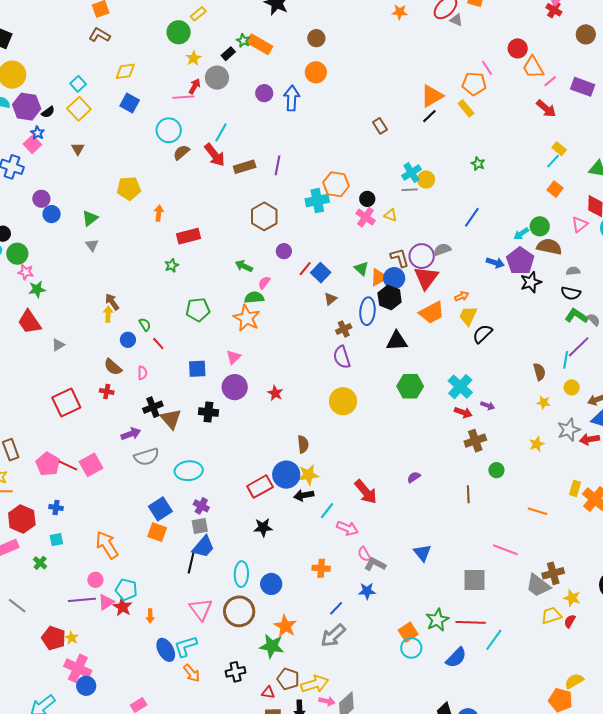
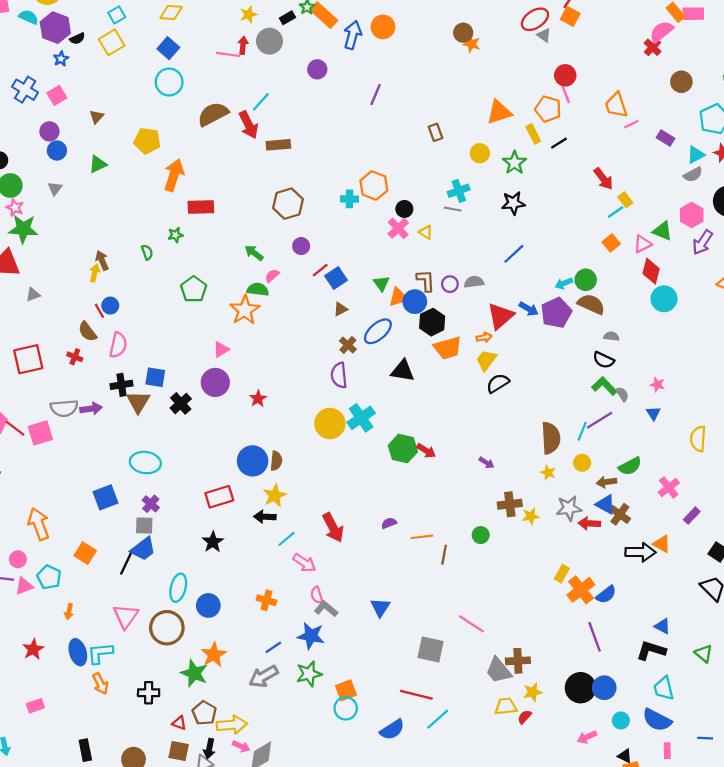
orange star: (400, 12) -> (472, 44), moved
brown circle: (316, 38) -> (463, 33), moved
red circle: (518, 48) -> (565, 75), moved
orange circle: (316, 72) -> (383, 27), moved
red arrow: (195, 86) -> (243, 45), turned -35
purple rectangle: (583, 87) -> (666, 138), size x0.7
blue arrow: (292, 98) -> (353, 35), moved
red arrow: (546, 109) -> (603, 179), moved
black line: (429, 116) -> (559, 143), moved
cyan circle: (169, 130) -> (169, 82), moved
pink square: (32, 144) -> (57, 95), moved
brown triangle: (78, 149) -> (97, 117), moved
brown semicircle: (181, 152) -> (213, 114), size x1.6
green star: (478, 164) -> (515, 163), moved, size x1.5
purple line: (278, 165) -> (376, 95), moved
yellow circle: (426, 180) -> (480, 153), moved
cyan cross: (317, 201) -> (349, 199), size x0.7
orange arrow: (159, 213) -> (174, 175), size x1.8
pink triangle: (580, 224) -> (643, 244), moved
gray triangle: (92, 245) -> (55, 188), moved
purple circle: (422, 256) -> (450, 284), size x0.6
red triangle: (426, 278) -> (501, 316), moved
black star: (531, 282) -> (513, 203), moved
green star: (37, 289) -> (23, 229), size x1.5
black hexagon: (390, 298) -> (432, 322), moved
green pentagon: (198, 310) -> (194, 289), turned 30
blue ellipse: (367, 311) -> (378, 331), turned 32
green semicircle: (145, 325) -> (147, 252), moved
brown cross: (344, 329) -> (348, 345), turned -35
red line: (158, 344) -> (99, 311), moved
blue square: (197, 369) -> (155, 377), moved
brown semicircle: (539, 372) -> (551, 438), size x1.6
pink semicircle: (142, 373) -> (118, 345), size x1.6
green hexagon: (410, 386) -> (403, 449), moved
cyan cross: (460, 387) -> (361, 418), moved
black cross: (208, 412) -> (181, 403), turned 30
red arrow: (463, 412) -> (426, 451), moved
brown cross: (475, 441) -> (510, 504), moved
gray semicircle: (147, 457) -> (64, 408), moved
blue circle: (286, 475) -> (253, 461), moved
yellow star: (308, 475) -> (275, 496), turned -30
orange line: (538, 511) -> (422, 537), moved, turned -36
black star: (263, 527) -> (213, 542), turned 30
orange square: (157, 532) -> (85, 553), moved
blue star: (367, 591) -> (311, 636), size x1.4
yellow star: (572, 598) -> (533, 692), turned 30
red star: (122, 607) -> (33, 649), moved
green star: (437, 620) -> (309, 674), moved

